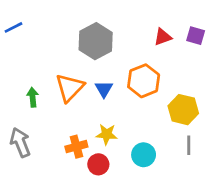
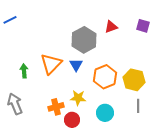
red triangle: (163, 37) -> (111, 27), moved
gray hexagon: (96, 41) -> (84, 40), moved
orange hexagon: (144, 81) -> (105, 77), moved

